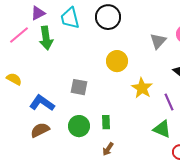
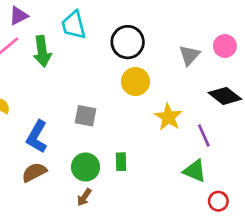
purple triangle: (38, 13) -> (18, 16), moved
black circle: (108, 17) -> (128, 42), moved
blue L-shape: (42, 103) -> (37, 137), turned -95
brown arrow: (108, 149) -> (84, 197), moved

